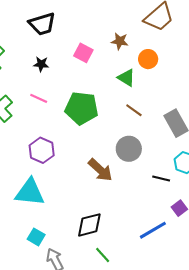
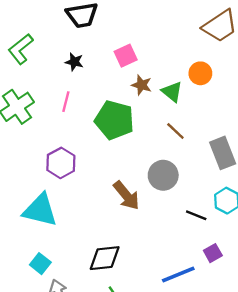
brown star: (120, 41) -> (142, 85), moved
pink square: (83, 53) -> (126, 56), turned 30
pink line: (39, 98) -> (66, 102), turned 72

